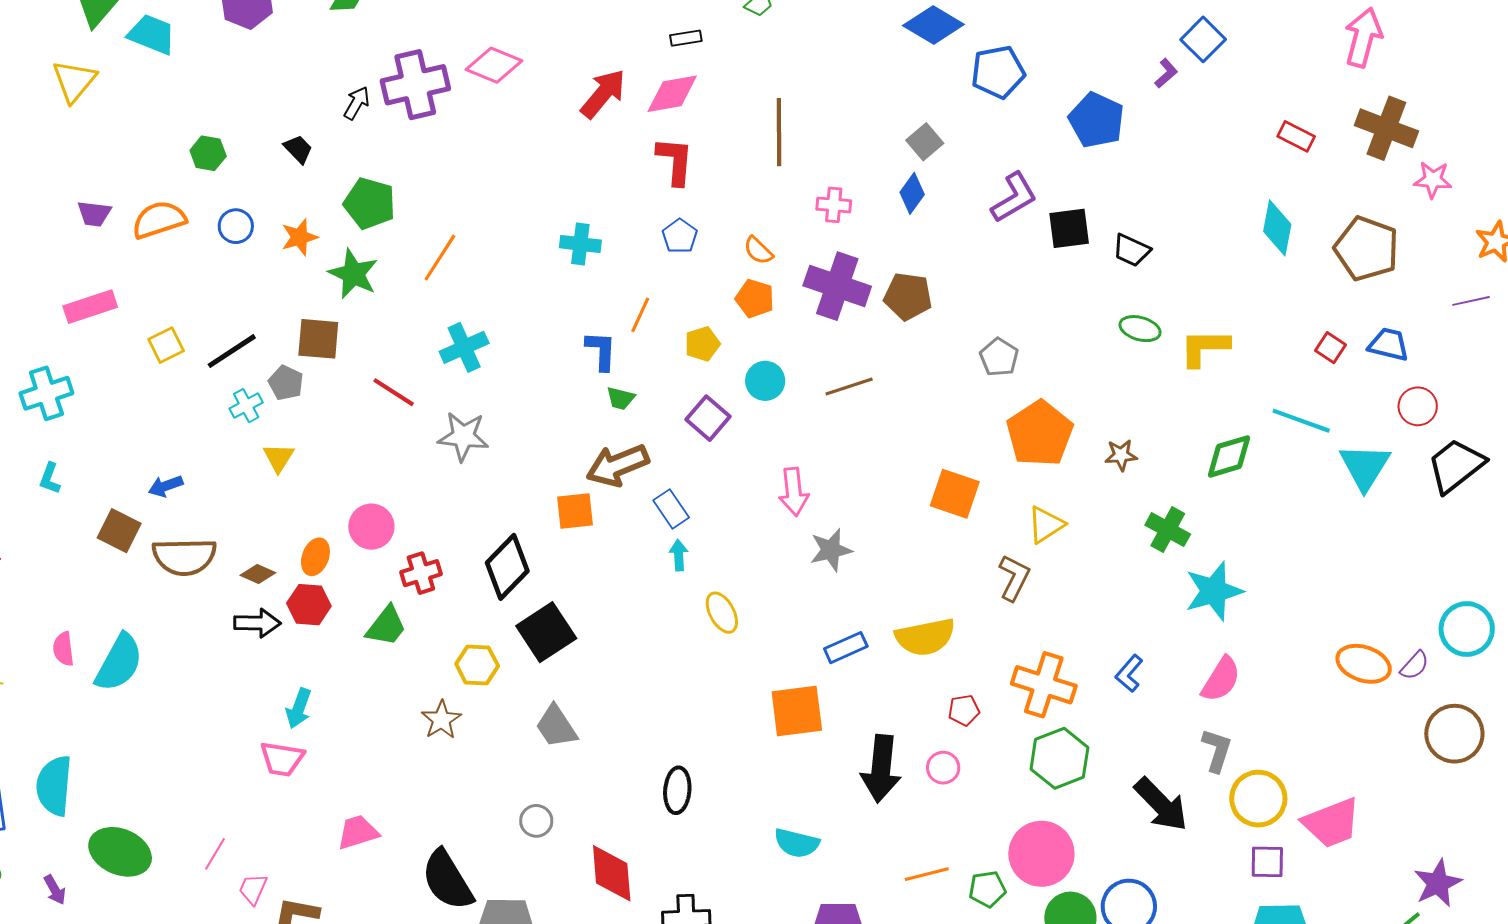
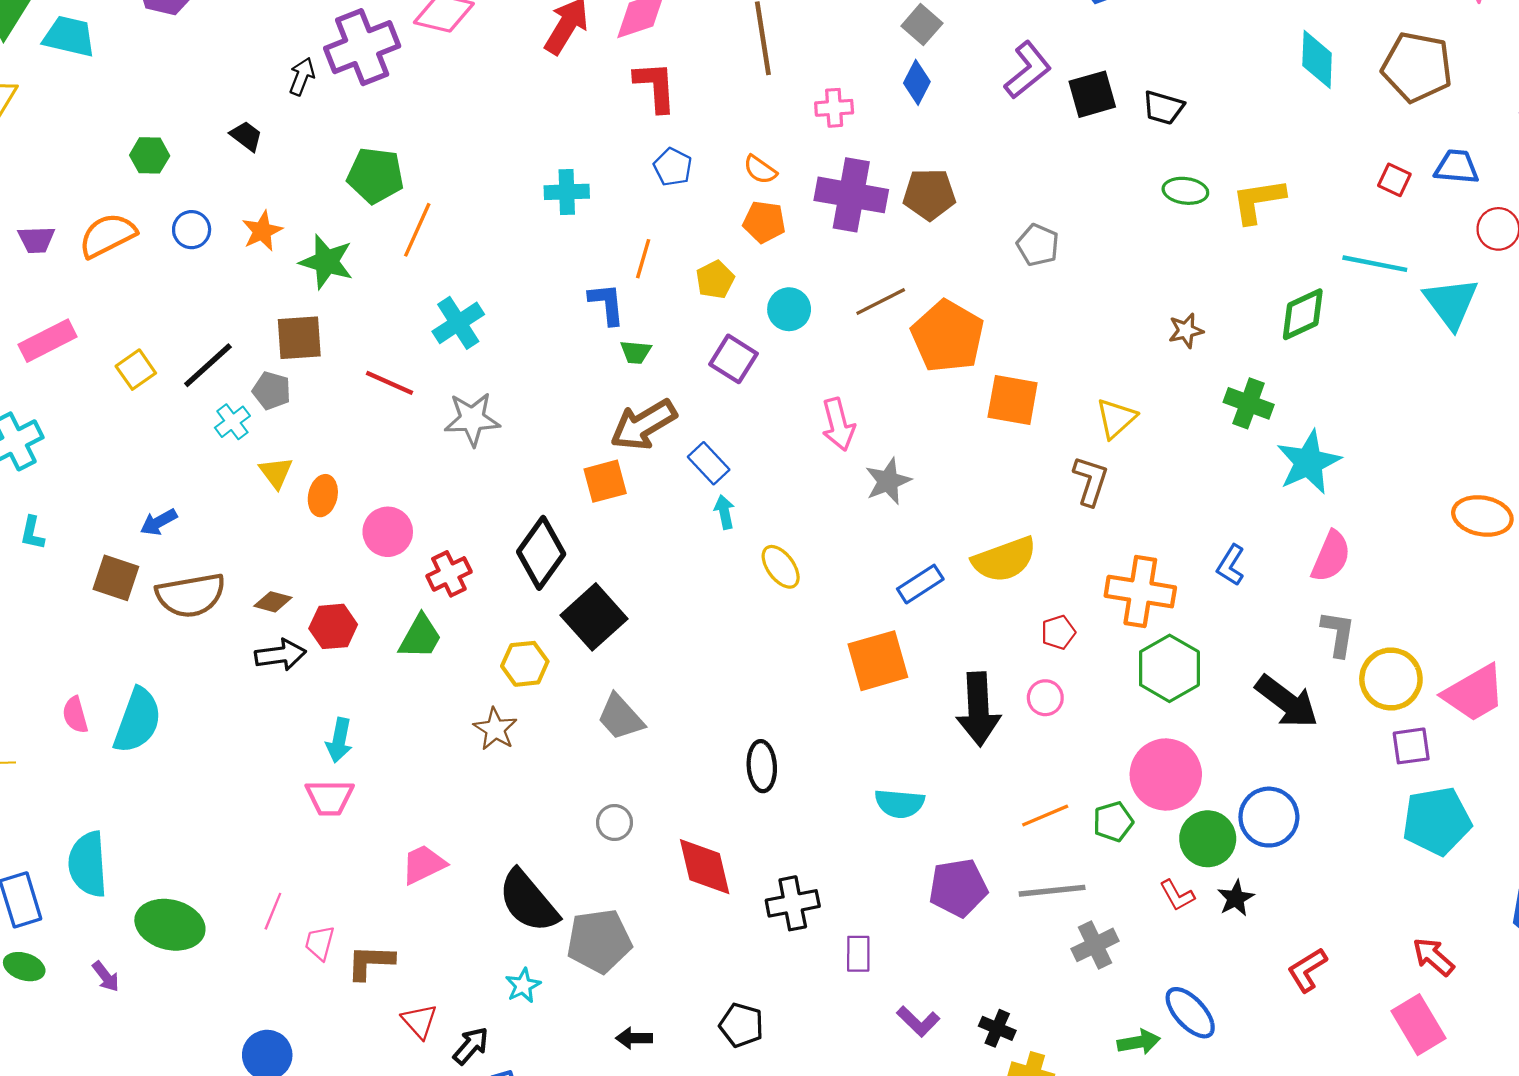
green pentagon: (370, 203) -> (375, 175), moved
orange pentagon: (1040, 433) -> (948, 336), moved
orange ellipse: (315, 557) -> (323, 496), moved

